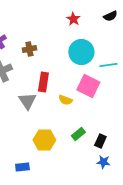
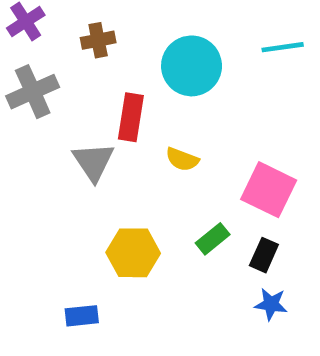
cyan circle: (81, 52) -> (192, 66), moved
cyan line: (108, 65) -> (283, 47), moved
pink square: (88, 86) -> (269, 190), moved

